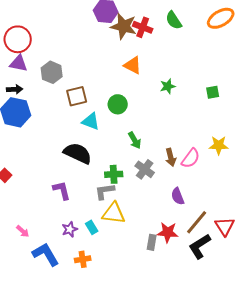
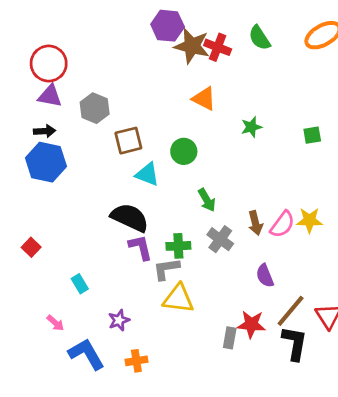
yellow star: (219, 145) -> (309, 220), moved
purple L-shape: (62, 190) -> (141, 247), moved
cyan rectangle: (92, 227) -> (80, 284), moved
black L-shape: (200, 246) -> (295, 343), turned 132

